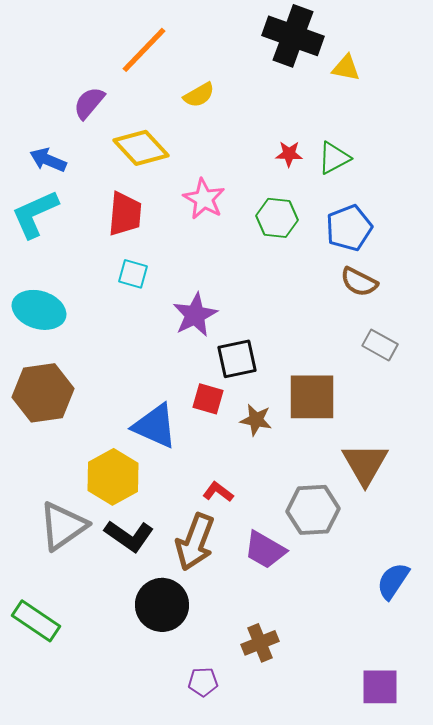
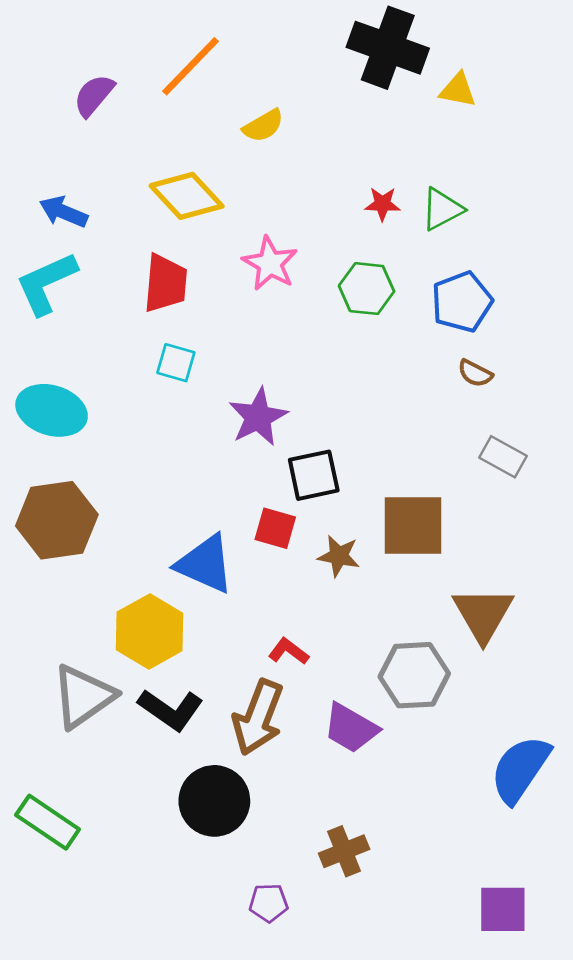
purple semicircle: (89, 103) -> (94, 95), moved
brown semicircle: (359, 282) -> (475, 373), size x0.7
blue semicircle: (393, 581) -> (520, 769), size x1.4

